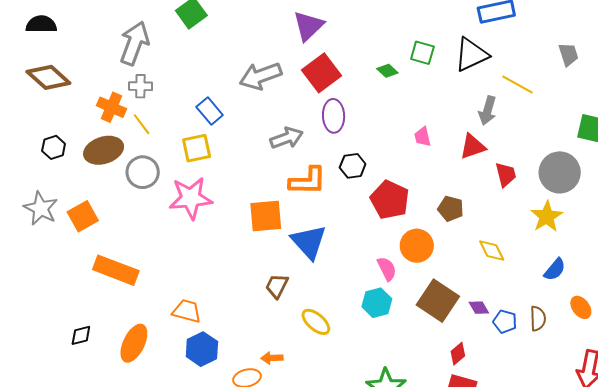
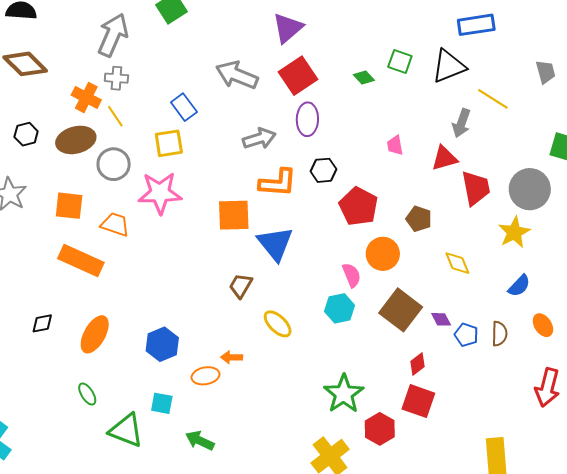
gray arrow: (260, 76) -> (237, 75), turned 39
red trapezoid: (506, 175) -> (476, 188), size x1.4
orange square: (83, 216) -> (69, 206), moved, turned 32
orange trapezoid: (187, 311) -> (115, 224), moved

